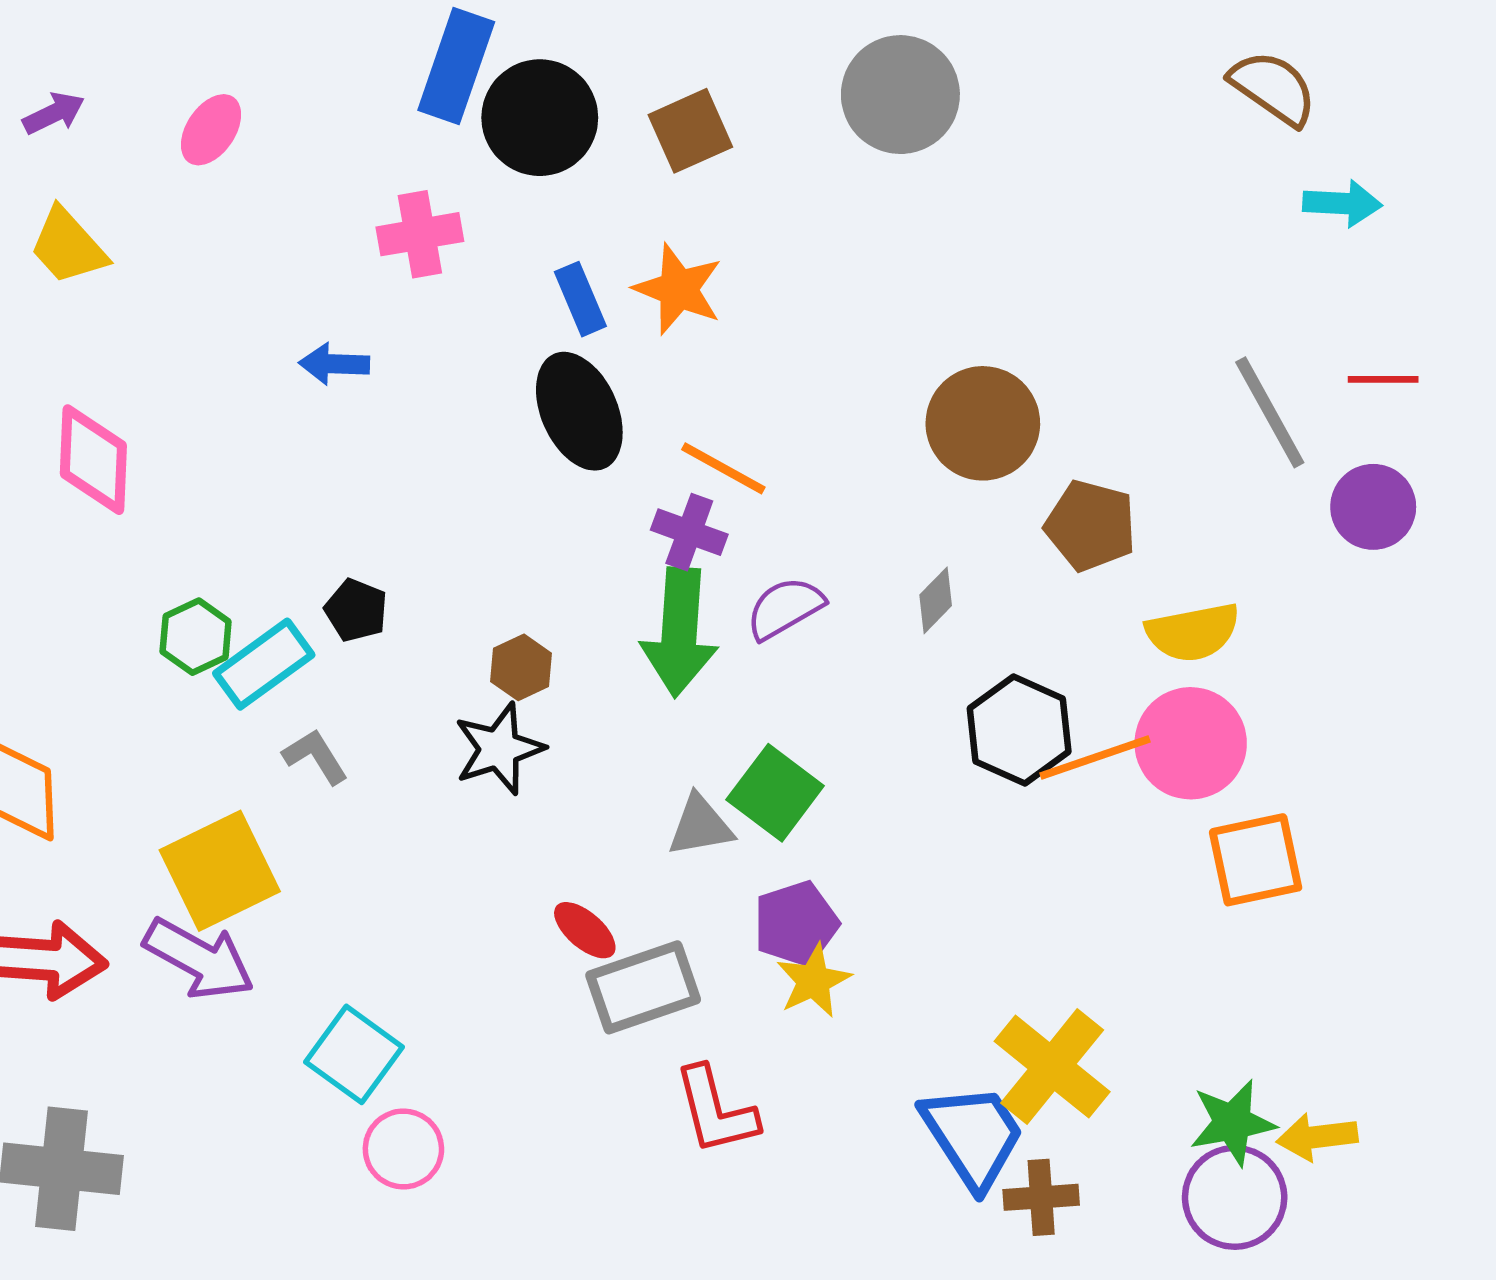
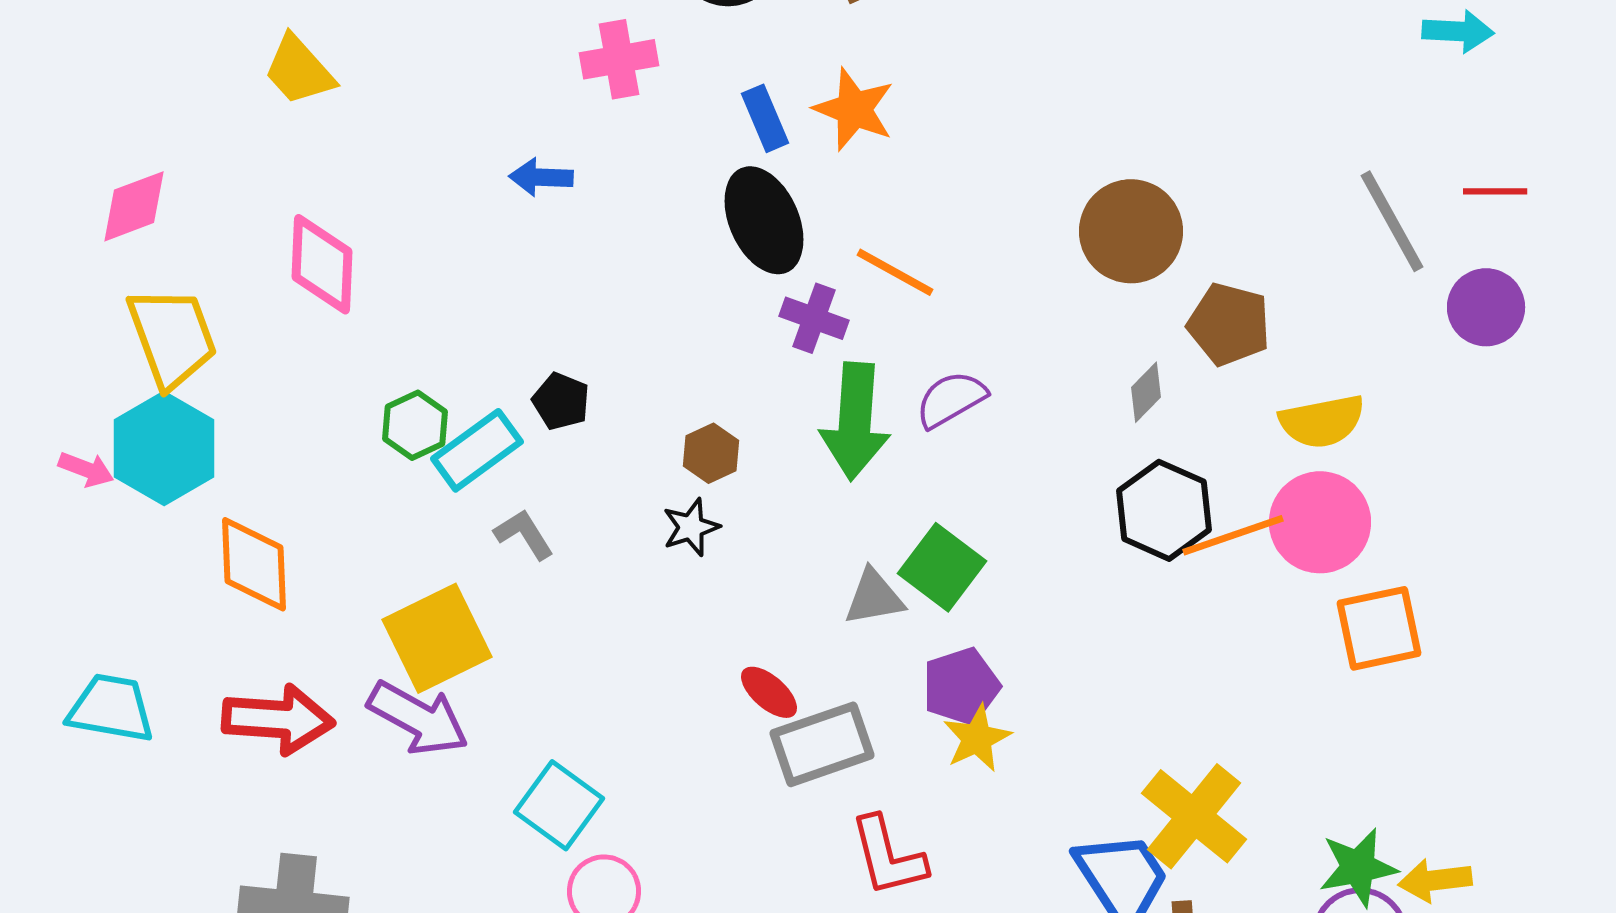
purple cross: (689, 532) -> (814, 318), moved
gray diamond: (936, 600) -> (1146, 392), moved
black star: (499, 749) -> (691, 527), size x0.7

